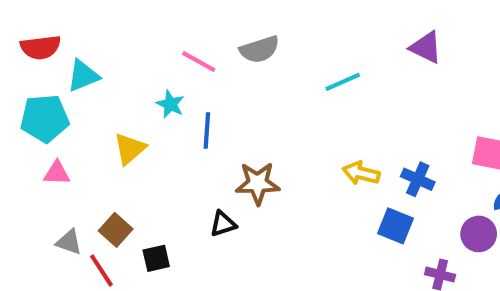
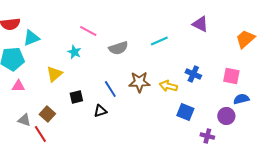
gray semicircle: (260, 49) -> (118, 48), moved
blue line: (207, 131) -> (110, 89), moved, turned -36
blue cross: (418, 179) -> (193, 74), moved
brown star: (258, 183) -> (139, 82), moved
black square: (156, 258) -> (76, 97), moved

